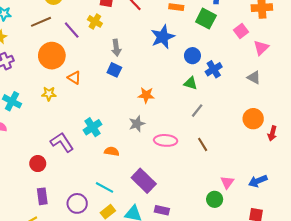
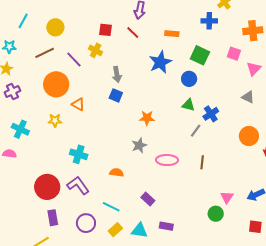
green square: (206, 19) -> (200, 55), moved
pink square: (241, 31) -> (234, 54), turned -32
blue cross: (214, 69) -> (211, 114), moved
cyan cross: (93, 127) -> (79, 154), moved, turned -36
purple L-shape: (62, 142) -> (78, 185), moved
brown line: (203, 144) -> (202, 162), turned 40
red circle: (38, 164) -> (47, 187), size x1.6
purple rectangle: (144, 181) -> (148, 199), size x0.6

